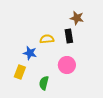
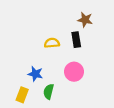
blue star: (30, 53) -> (35, 74), moved
yellow rectangle: (20, 72) -> (22, 95), moved

